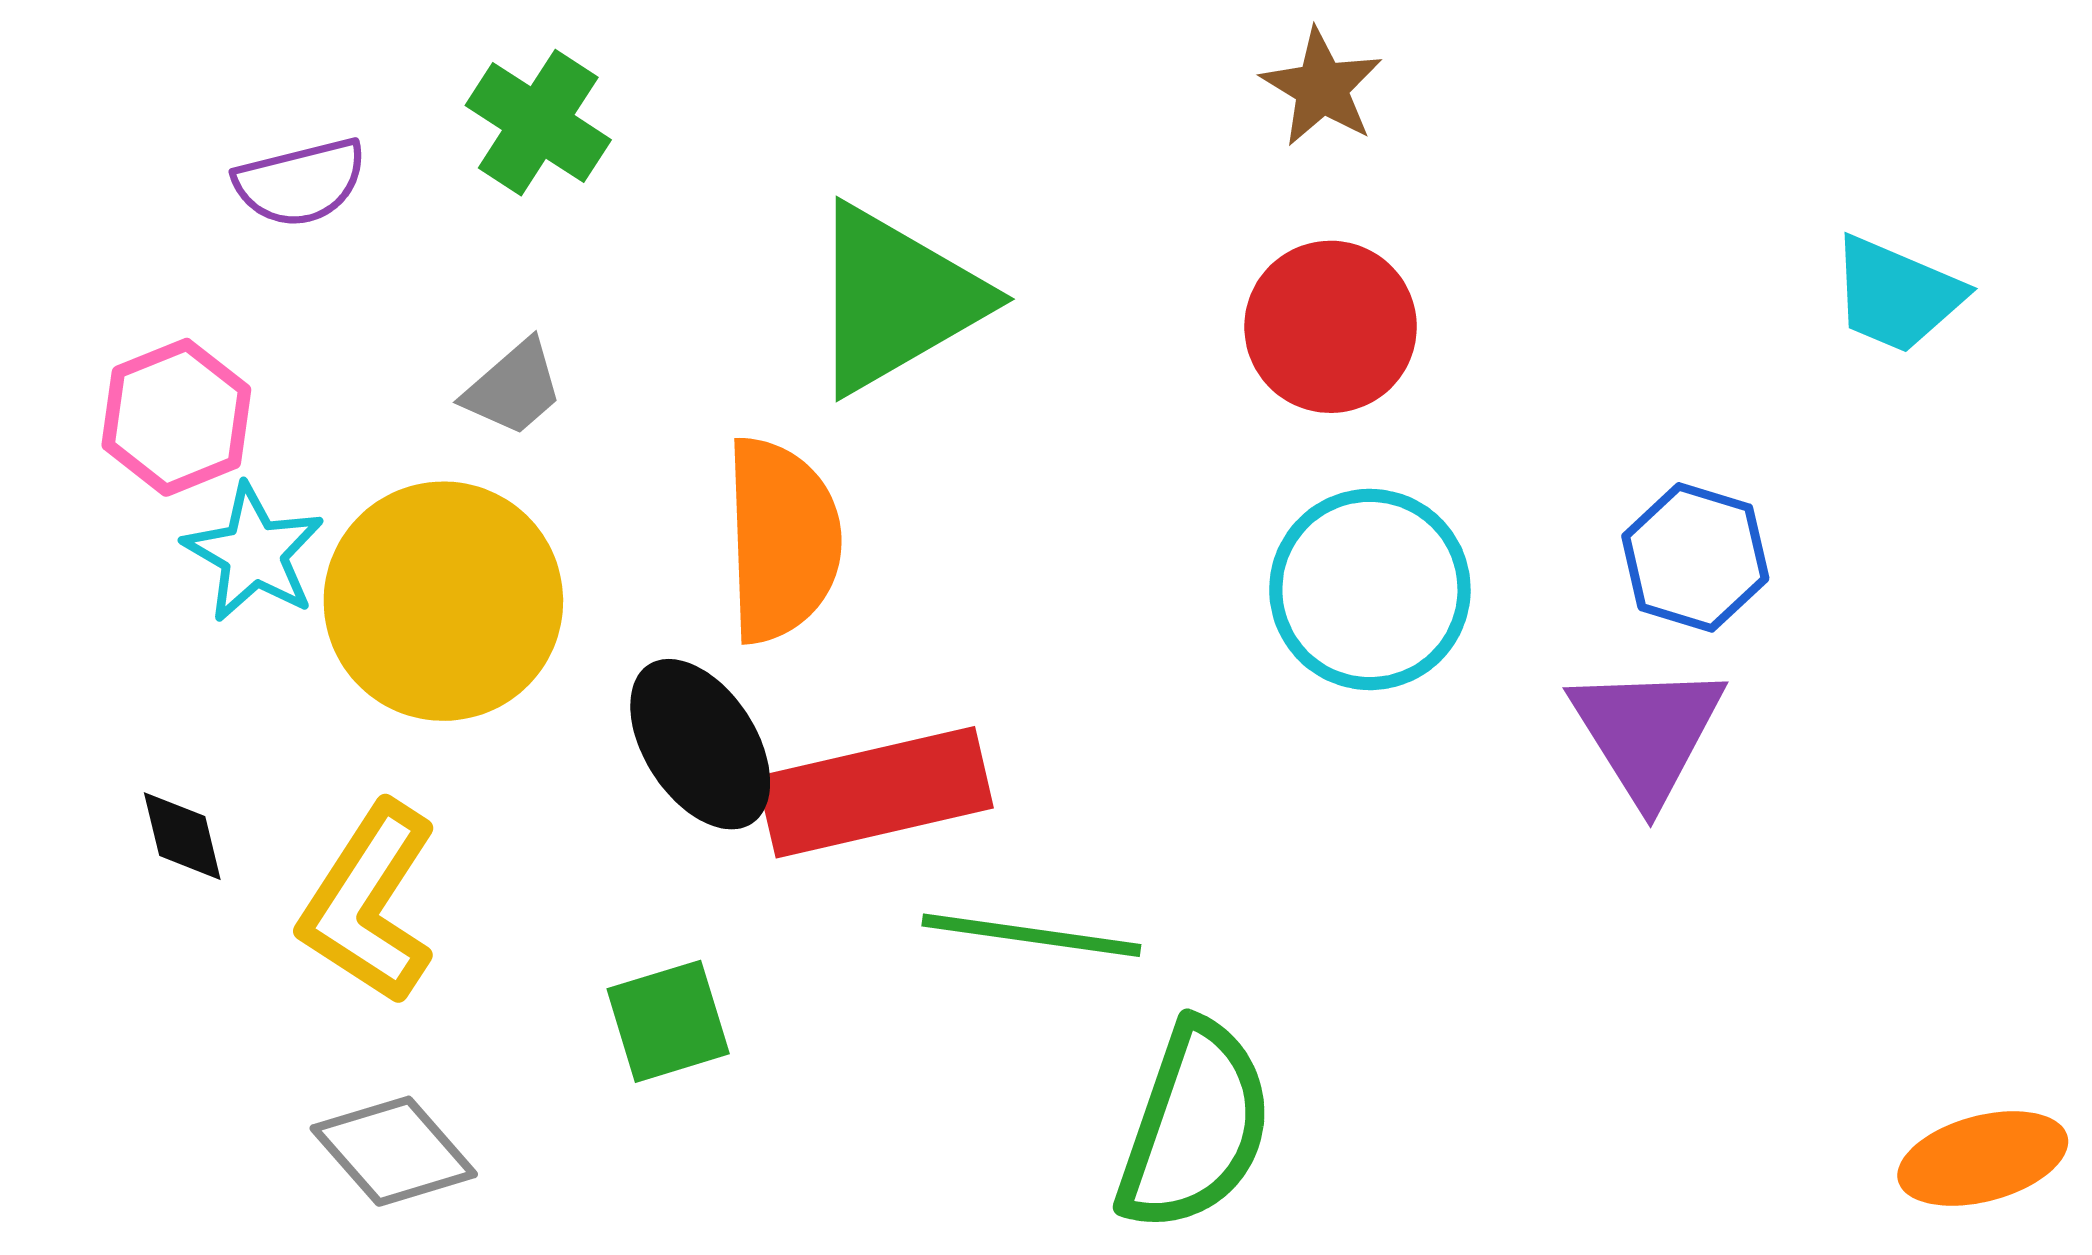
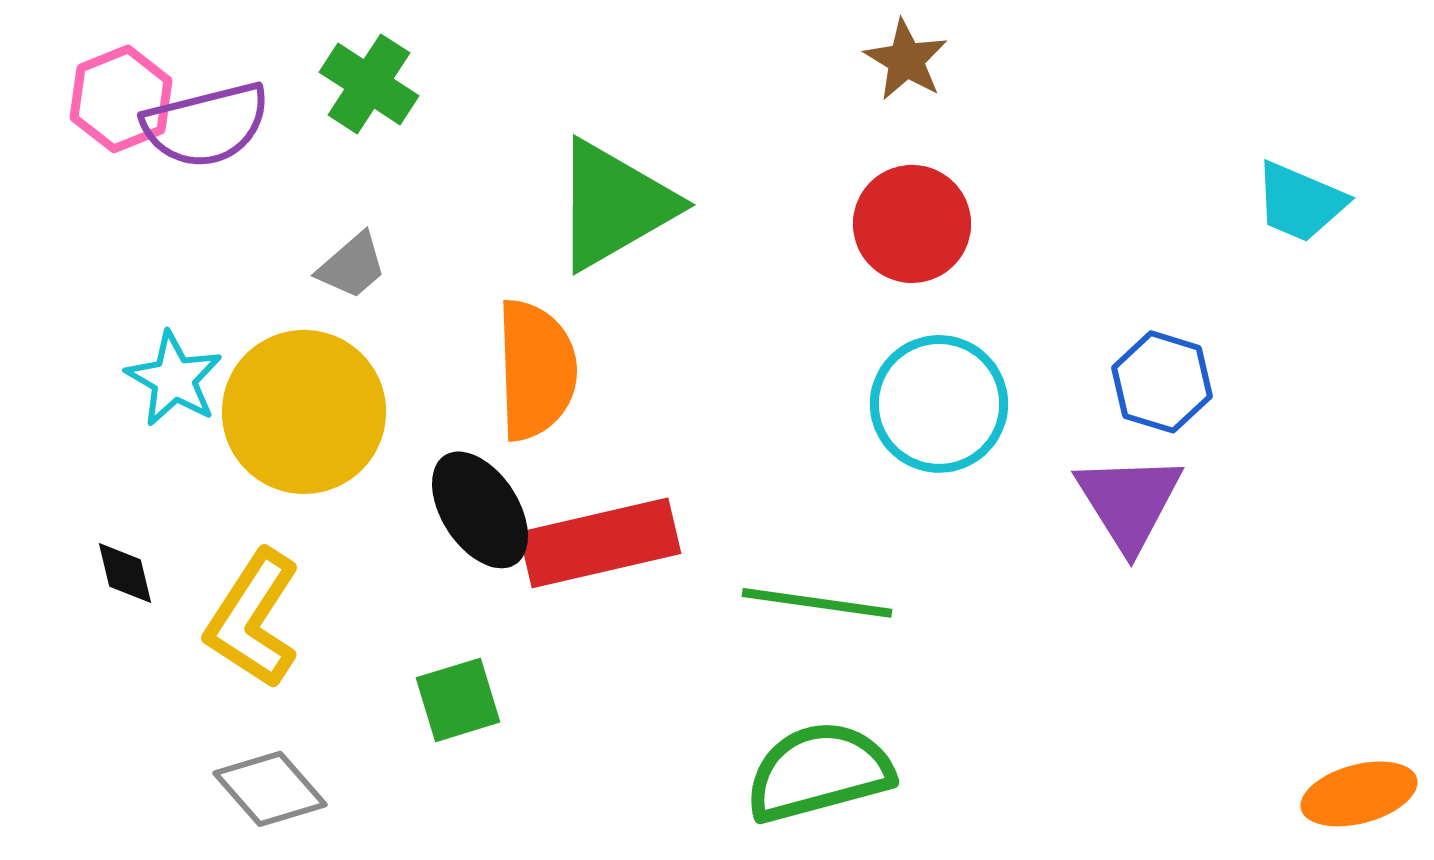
purple semicircle: (300, 182) -> (206, 125), size x1.4
pink hexagon: (176, 417) -> (121, 99), moved
green line: (1031, 935) -> (817, 603), moved
green semicircle: (1195, 1126) -> (819, 772), turned -124

